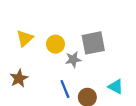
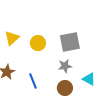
gray star: (73, 59) -> (65, 66), moved
blue line: (65, 89) -> (33, 81), moved

